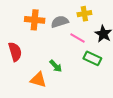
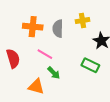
gray semicircle: (60, 22) -> (58, 29), turned -72
pink line: (77, 38) -> (45, 54), moved

